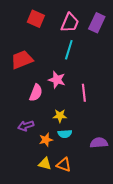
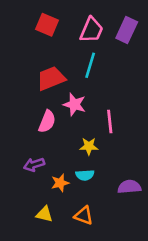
red trapezoid: (22, 60) -> (51, 78), moved
yellow star: (60, 116) -> (89, 146), moved
yellow triangle: (45, 164) -> (44, 214), moved

